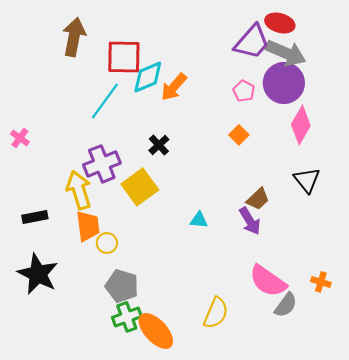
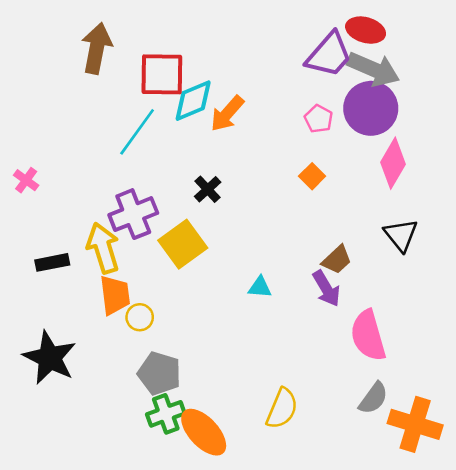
black rectangle: (35, 217) -> (52, 262), moved
pink semicircle: (268, 281) -> (368, 336), moved, turned 39
orange cross: (321, 282) -> (415, 424), moved, size x2.0

